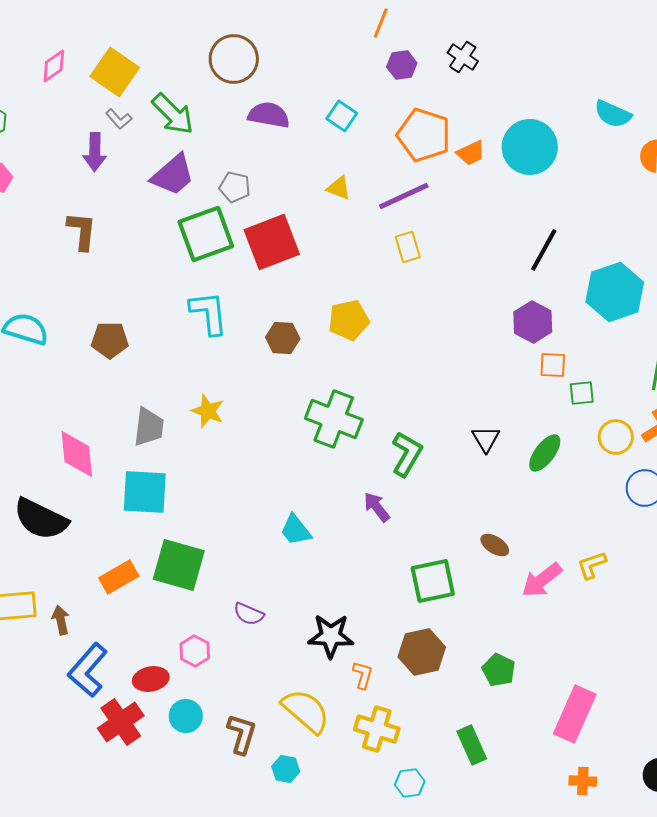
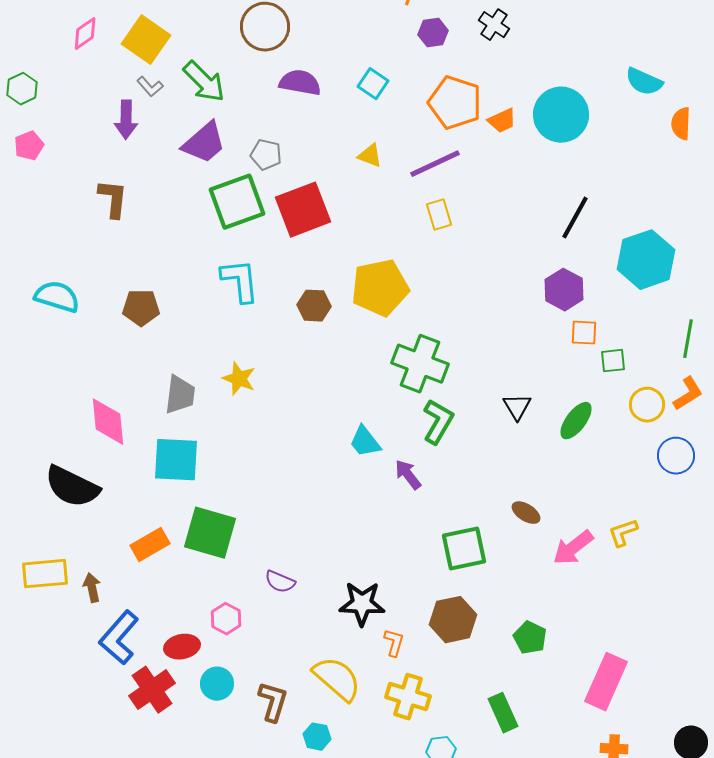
yellow pentagon: (349, 320) -> (380, 288), size x1.4
green cross: (334, 419) -> (420, 364), moved
cyan trapezoid: (296, 530) -> (365, 442), moved

